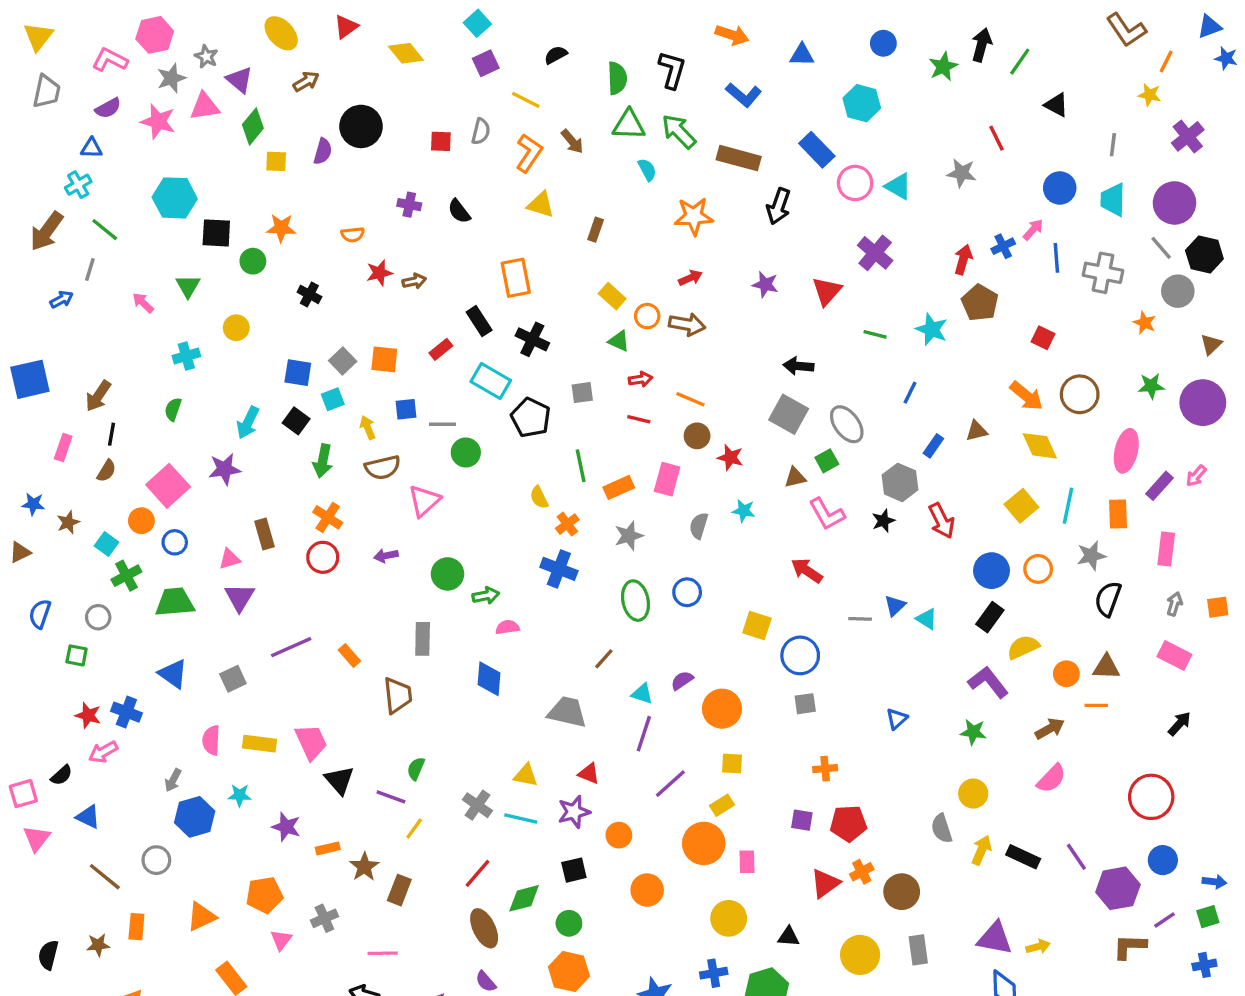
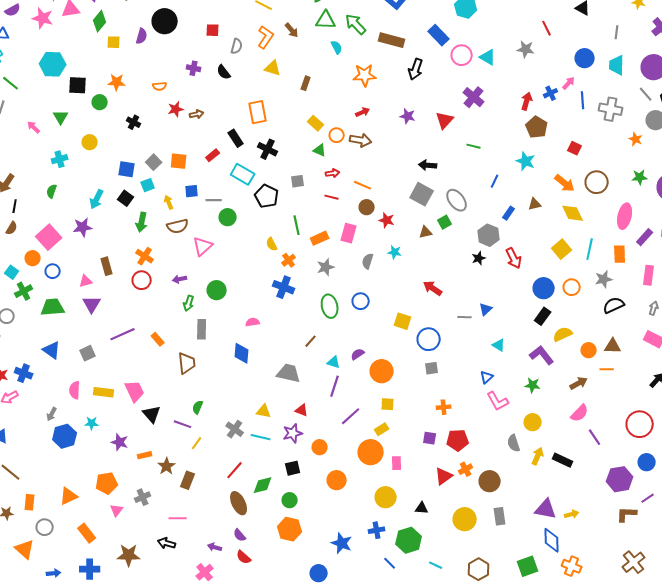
gray semicircle: (481, 131) -> (237, 46), moved
cyan star: (932, 329) -> (526, 161), moved
pink L-shape: (827, 514) -> (498, 401), moved
green arrow: (486, 596) -> (189, 303), moved, turned 119
black semicircle: (1108, 599) -> (614, 305), turned 45
cyan triangle: (927, 619) -> (499, 345), moved
purple line: (1076, 857) -> (595, 437), moved
gray circle: (156, 860) -> (45, 527), moved

